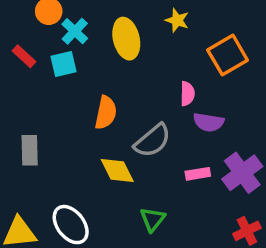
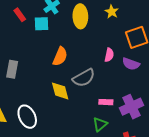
purple semicircle: (209, 122) -> (131, 64), moved
green triangle: (153, 219) -> (100, 124), moved

